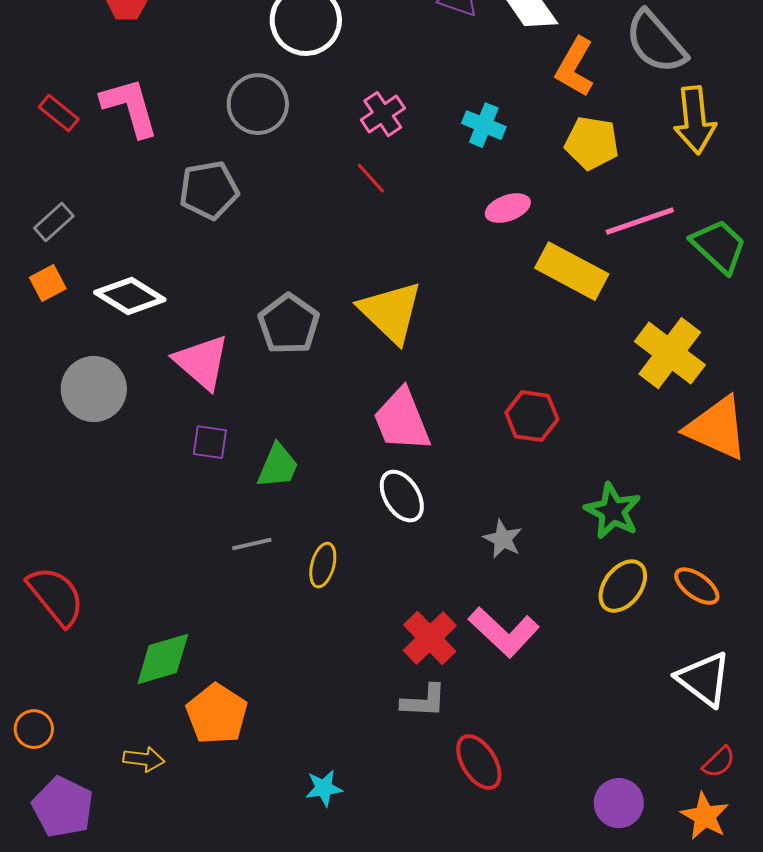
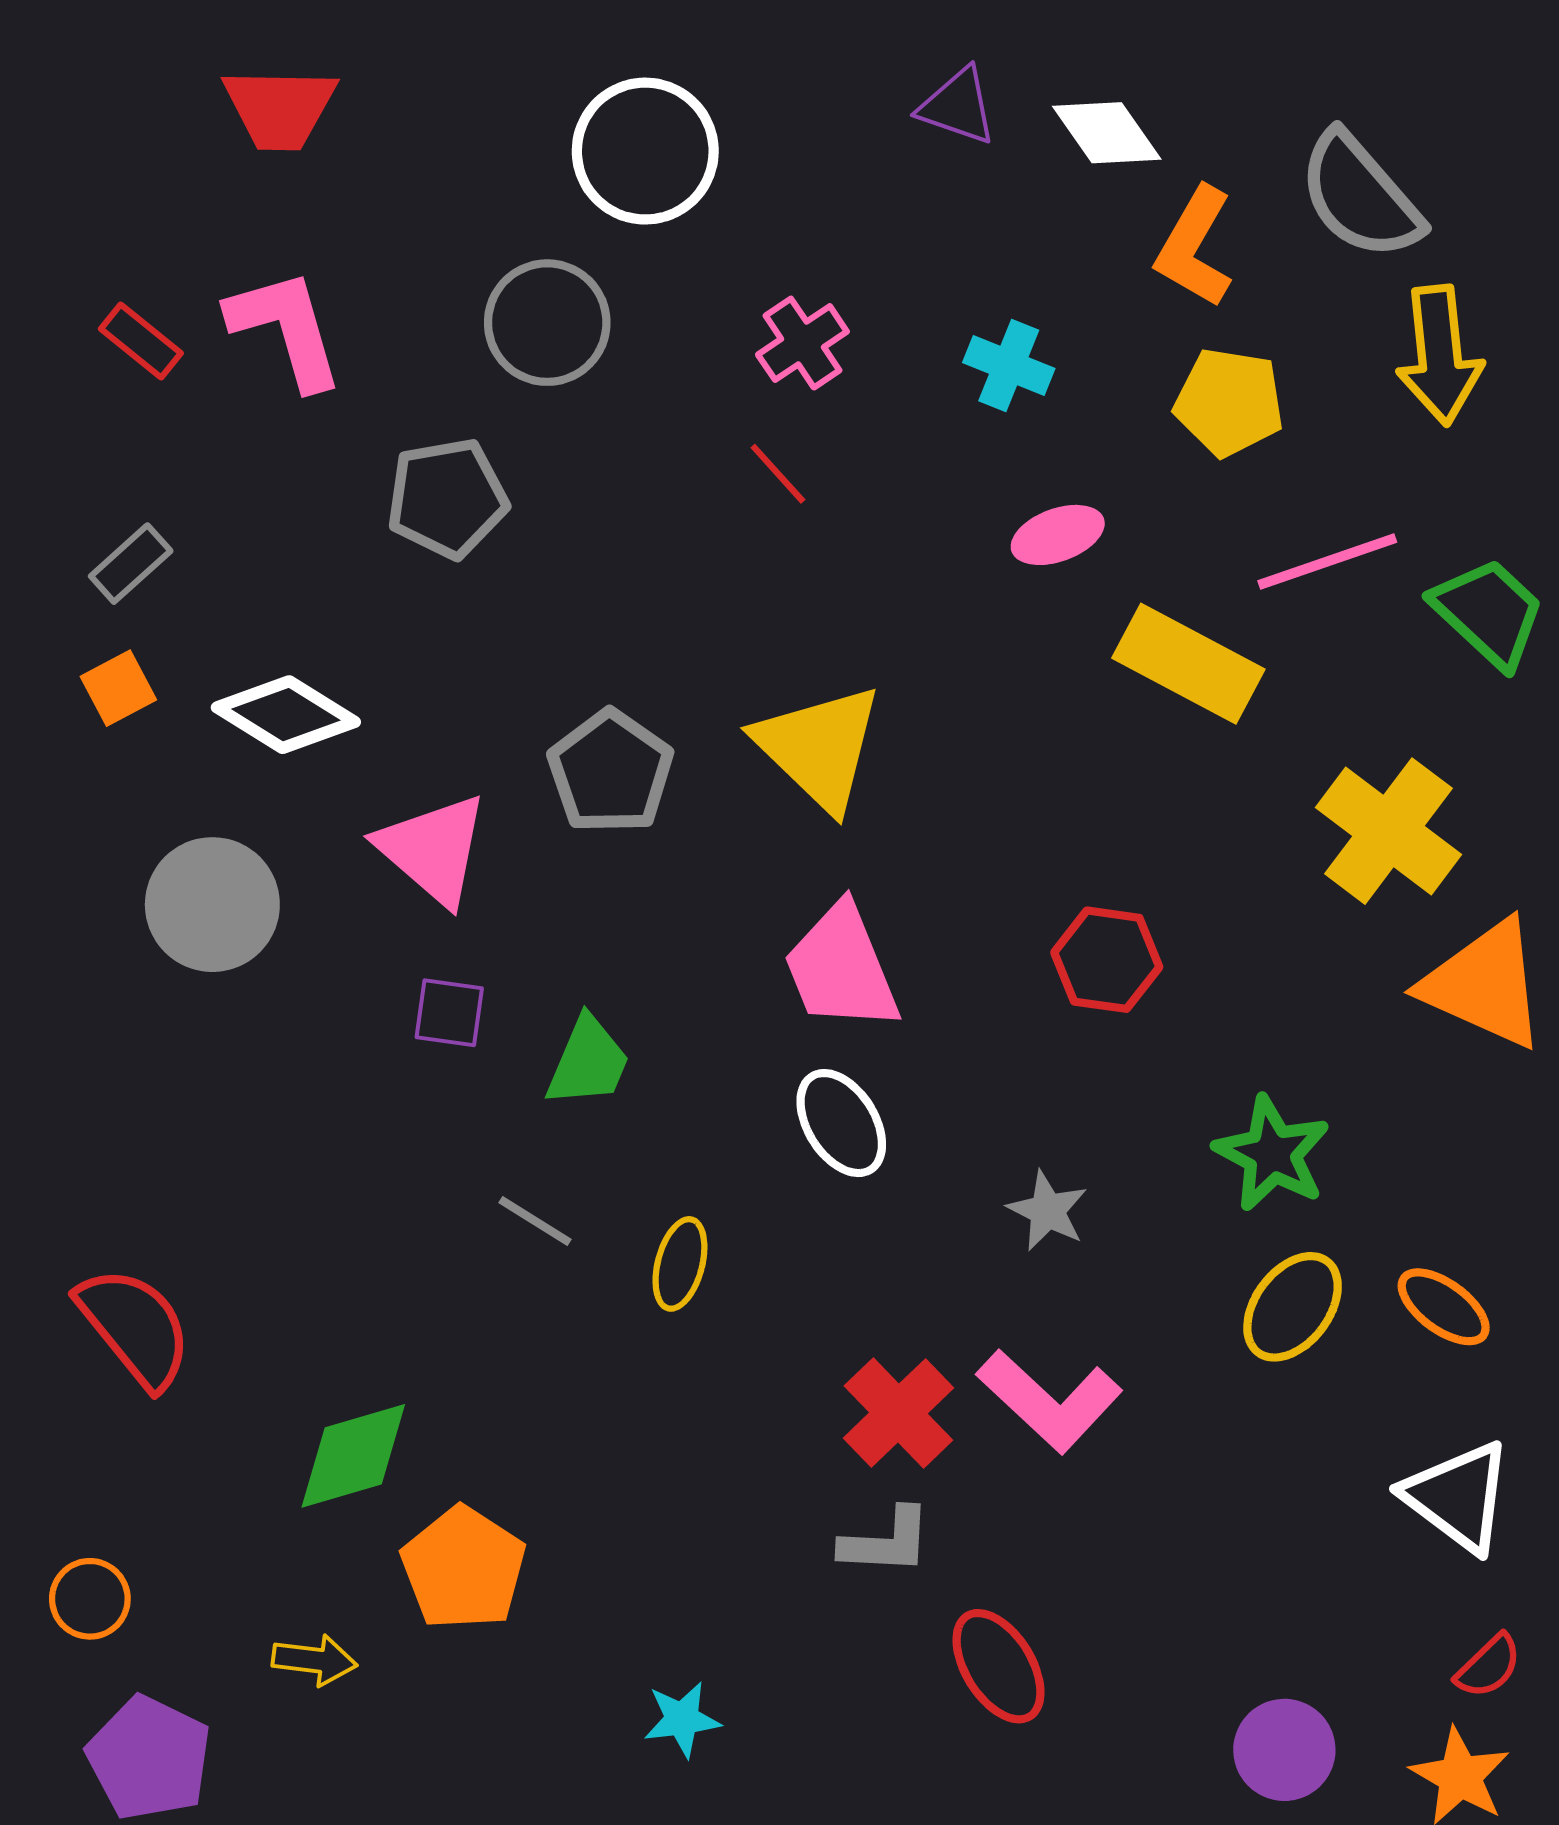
gray line: (252, 544) -> (535, 1221), turned 45

